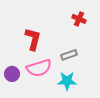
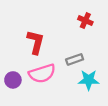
cyan star: (67, 81) -> (89, 80), moved

